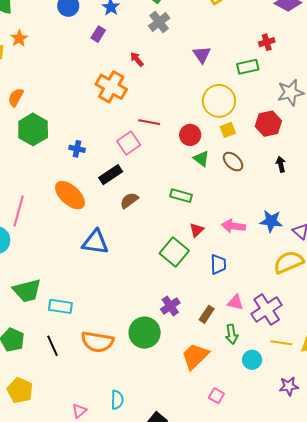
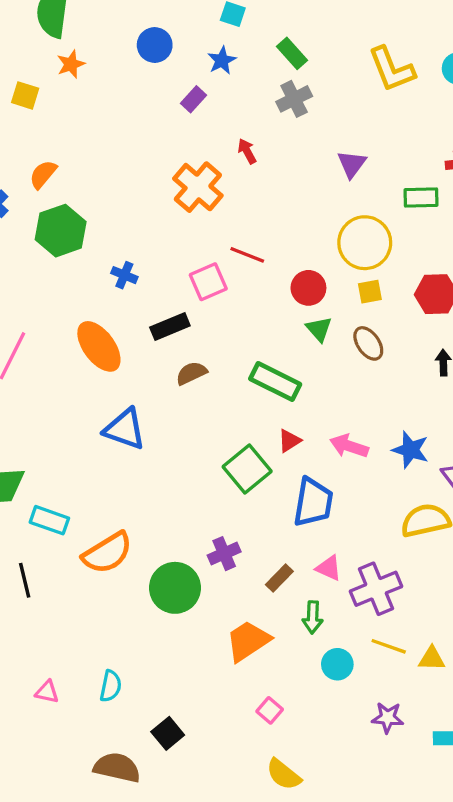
orange star: (19, 38) -> (71, 64), moved
green rectangle: (181, 196) -> (275, 382), size x1.4
blue trapezoid: (218, 264) -> (313, 502), size x1.5
orange semicircle: (97, 342) -> (107, 553), moved, turned -52
pink triangle: (79, 411) -> (47, 692), turned 42

